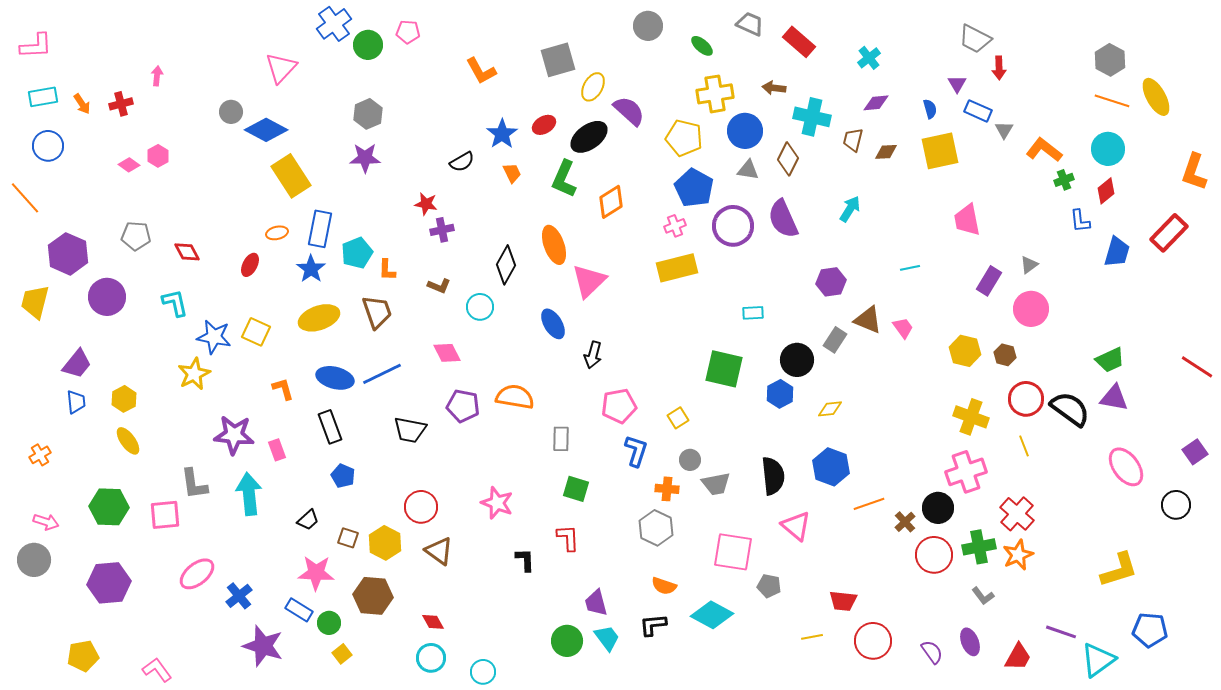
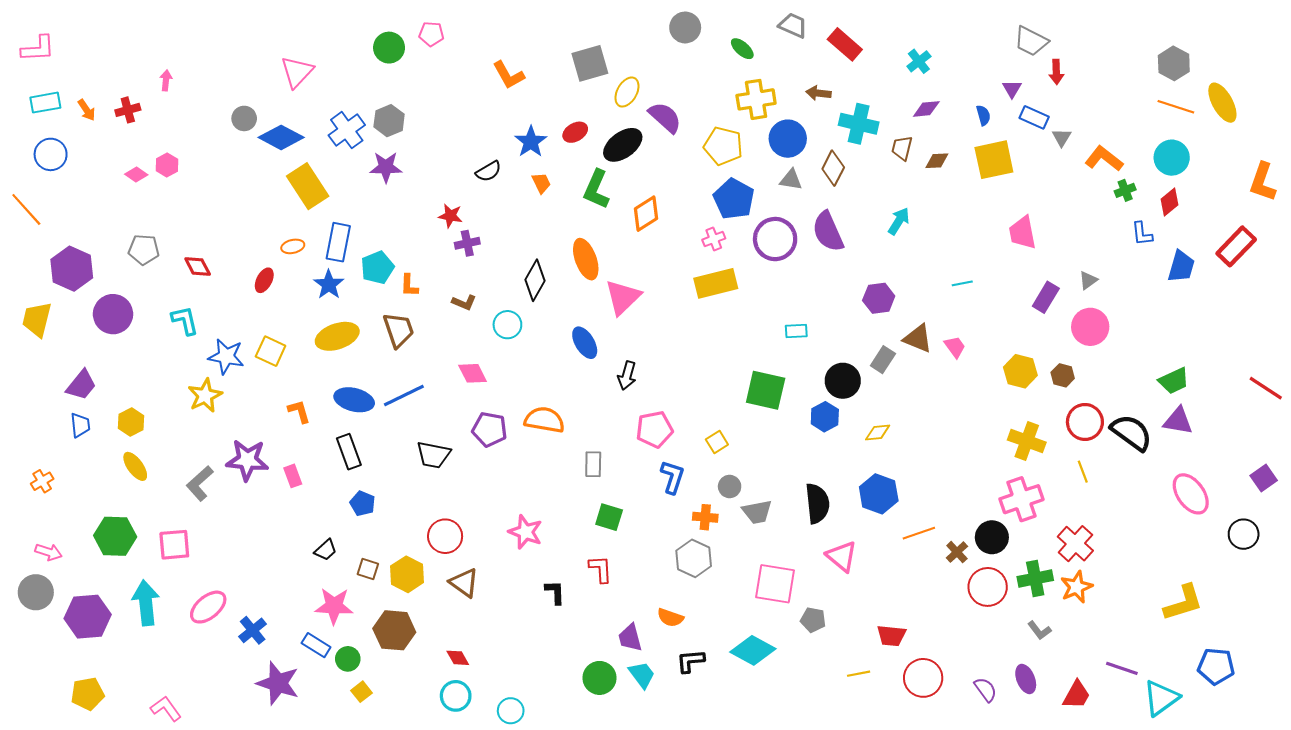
blue cross: (334, 24) -> (347, 130), moved
gray L-shape: (194, 484) -> (200, 483), moved, turned 56
cyan arrow: (249, 494) -> (146, 603), moved
purple hexagon: (109, 583) -> (88, 617), moved
orange semicircle: (664, 586) -> (670, 618), moved

